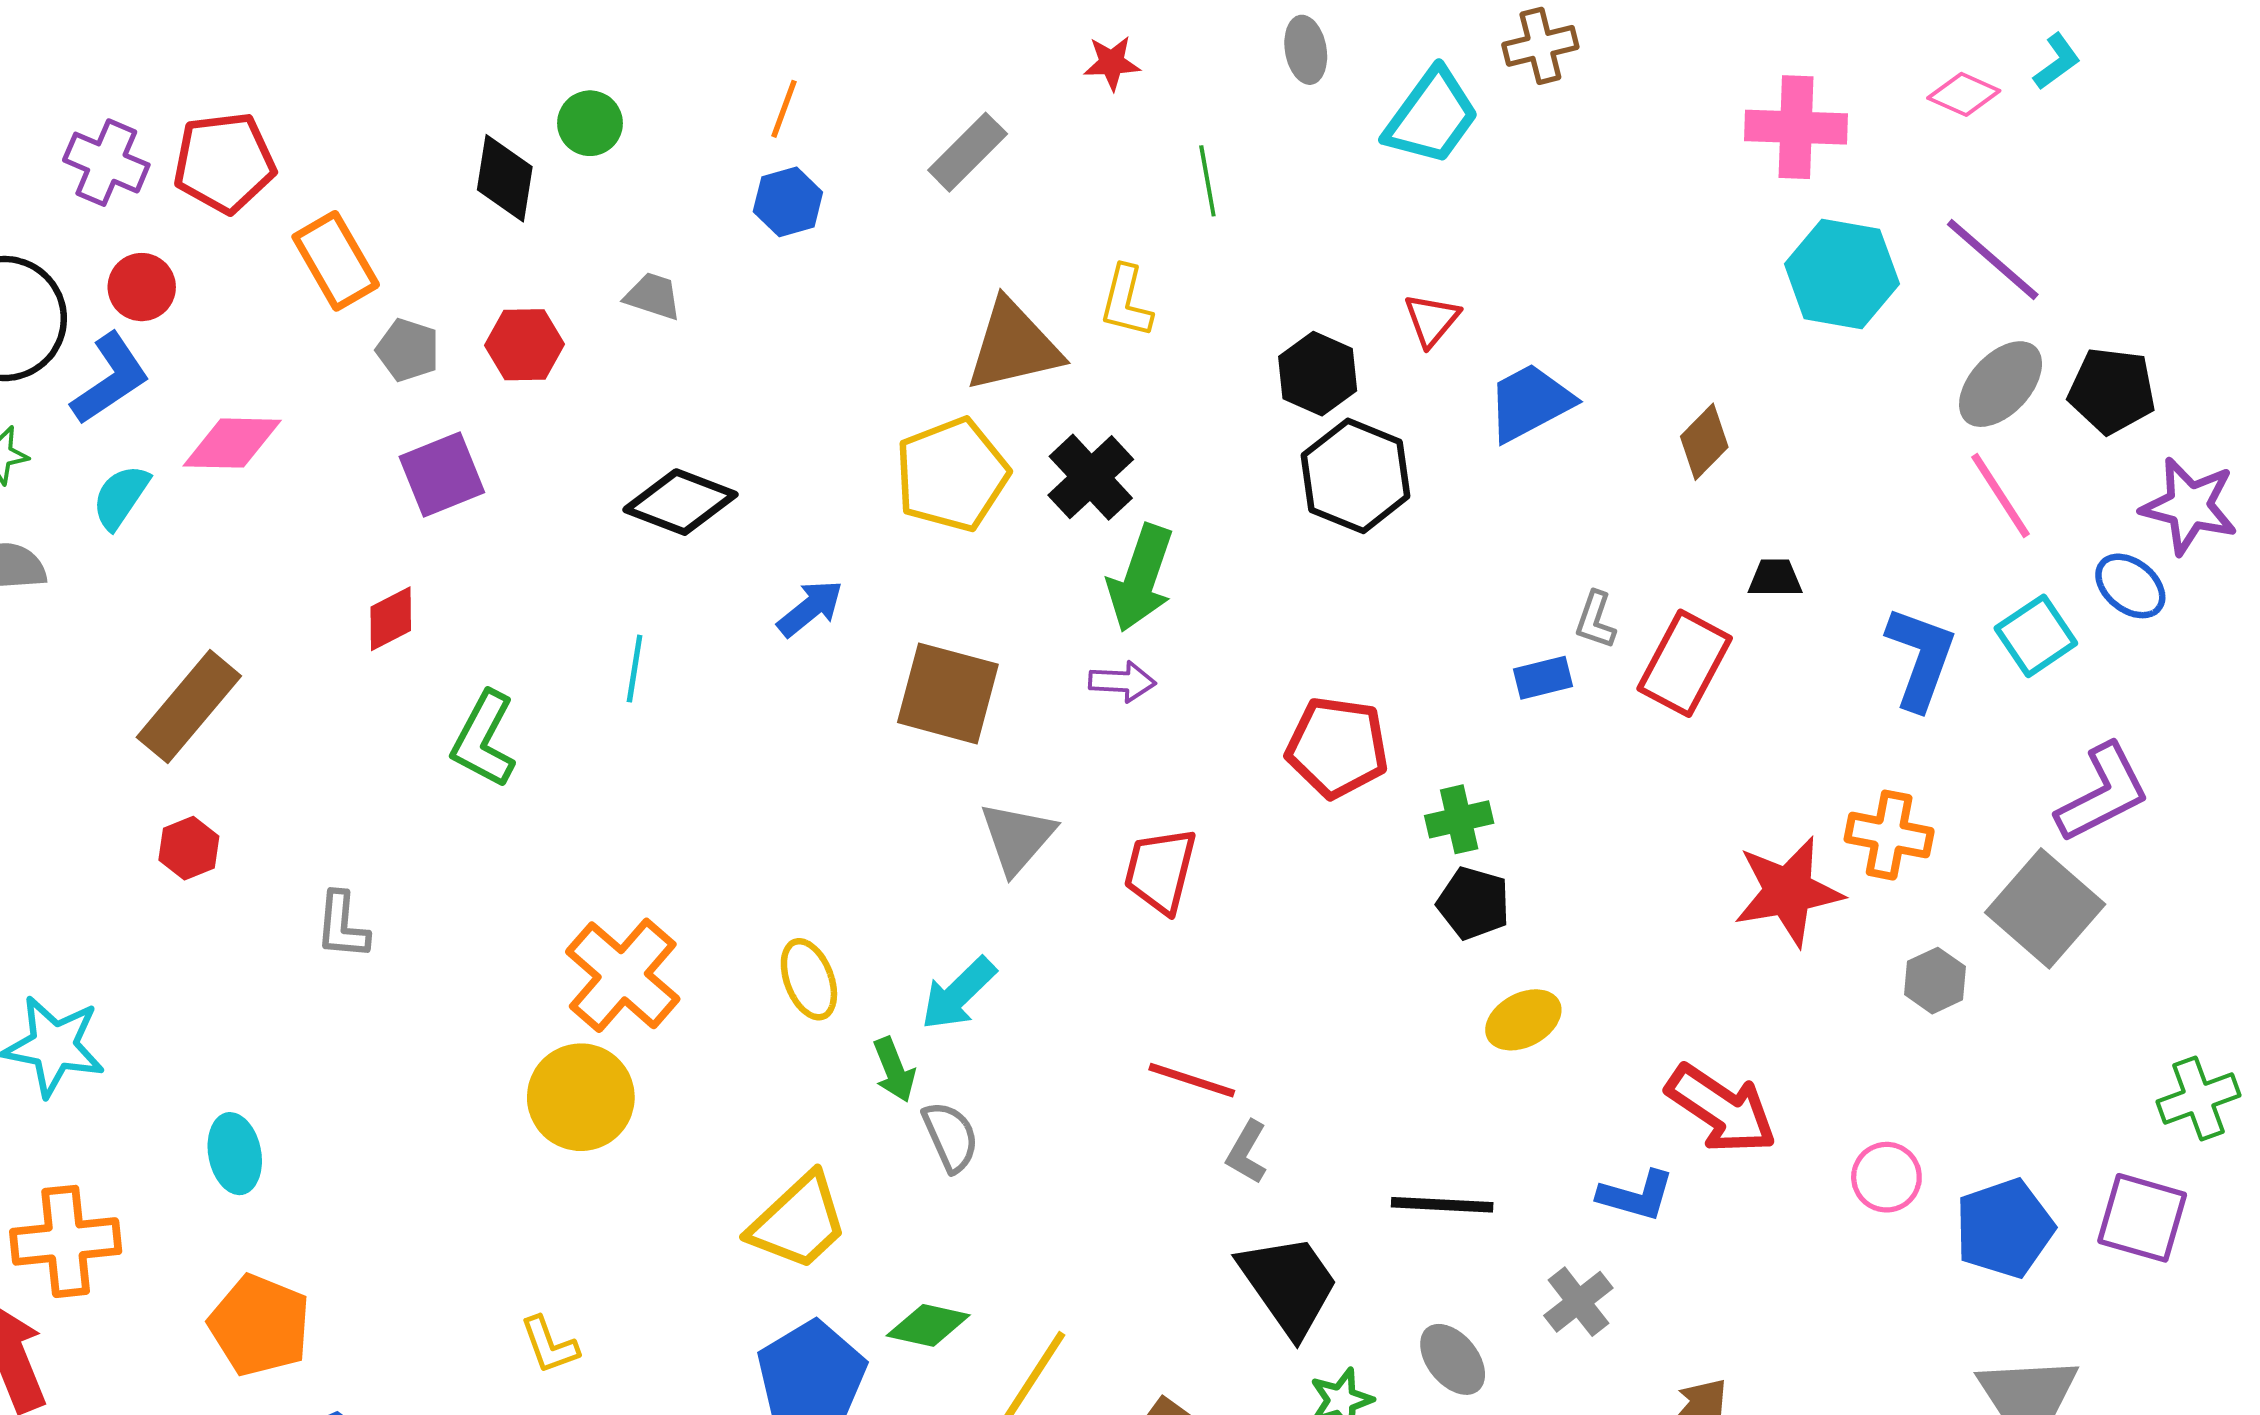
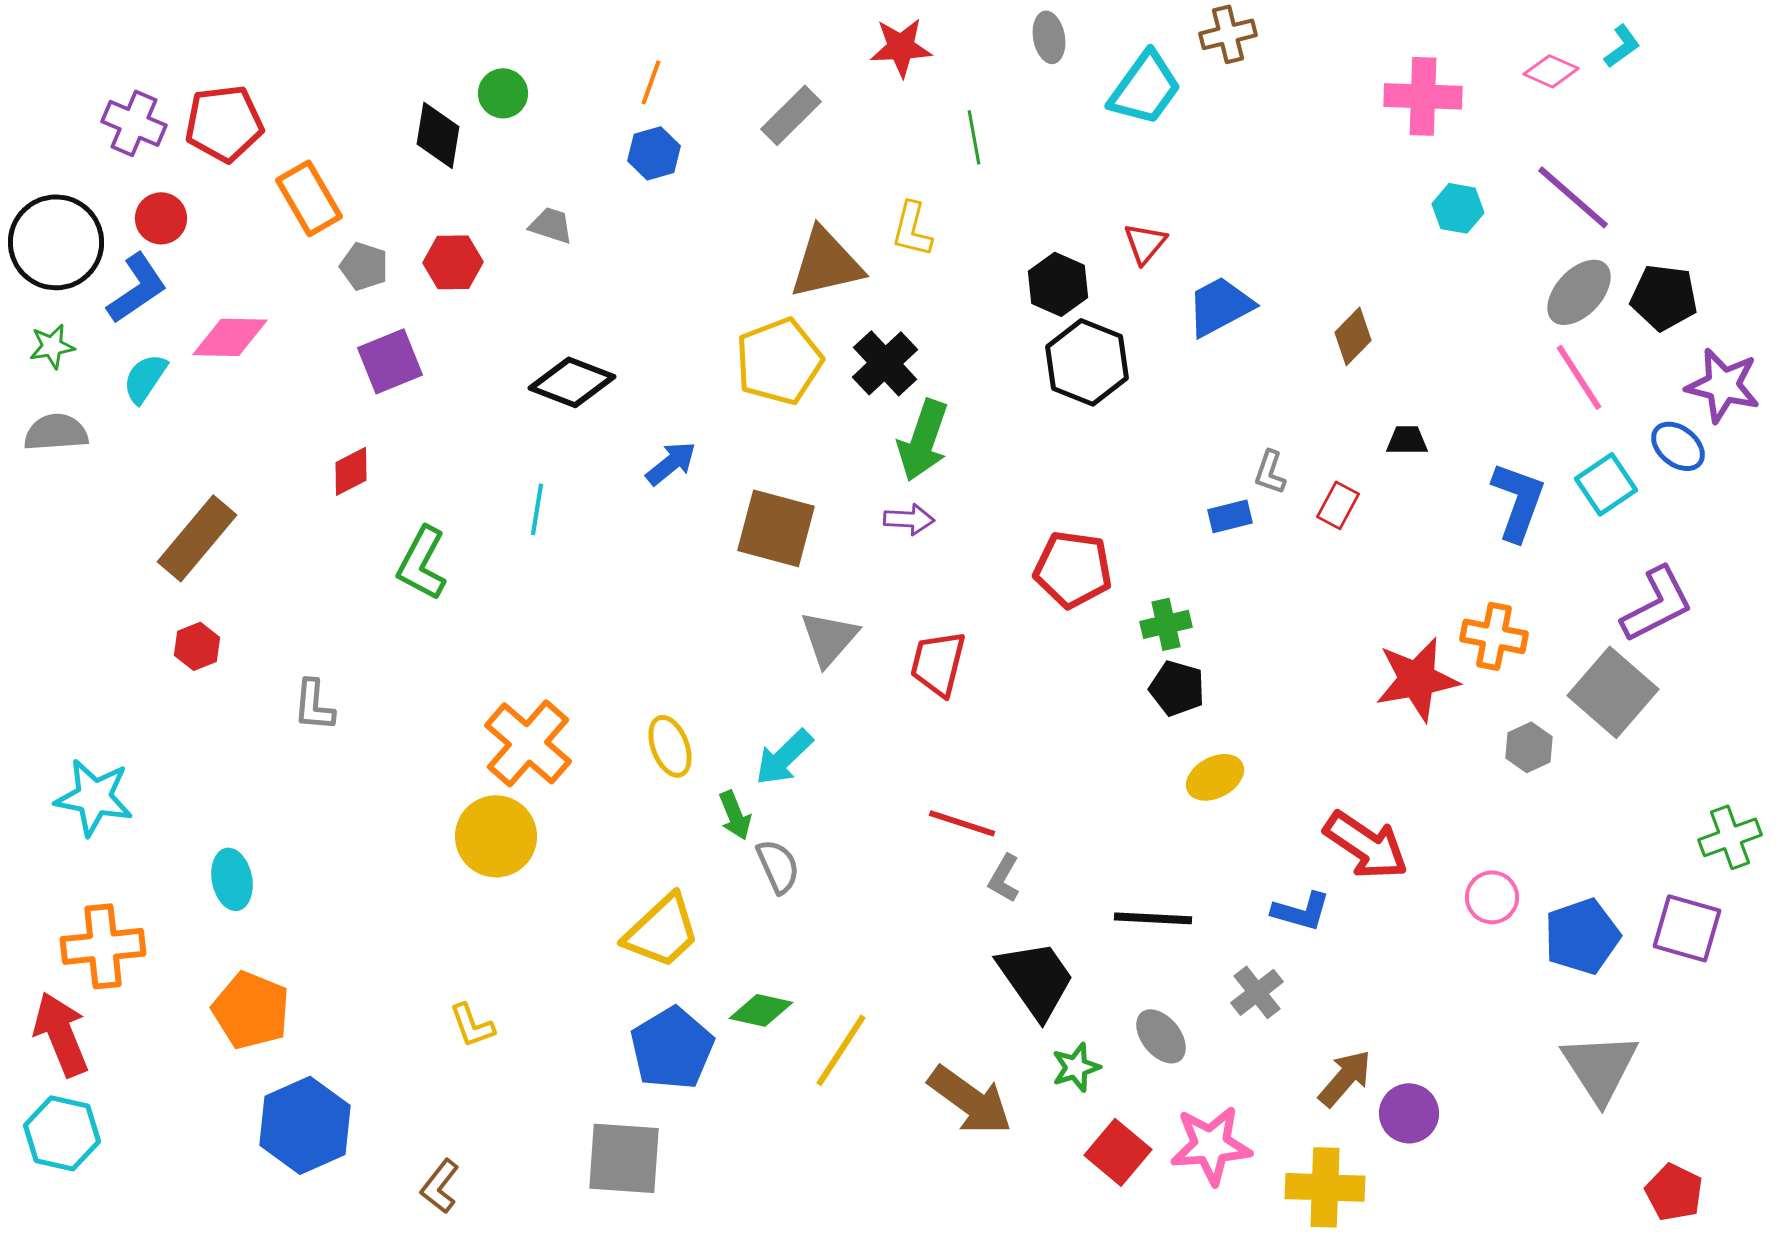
red star: (1112, 63) -> (901, 47), size x1.4
cyan hexagon: (1842, 274) -> (1458, 208), size x0.6
red rectangle: (1685, 663) -> (1338, 505), size x0.6

